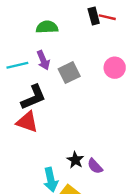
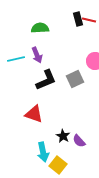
gray square: (69, 73) -> (75, 79), moved
black L-shape: (33, 97) -> (46, 80), moved
red triangle: (27, 122) -> (34, 114), moved

